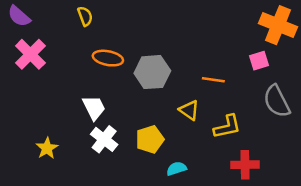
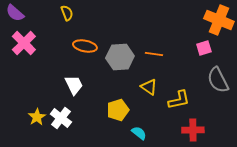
orange line: (213, 80) -> (154, 54), moved
white cross: (104, 139) -> (61, 118), moved
cyan semicircle: (176, 169) -> (139, 133), turned 56

